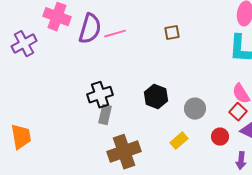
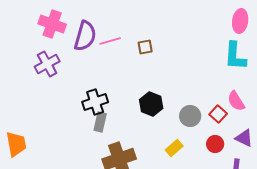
brown square: (172, 33) -> (145, 47), moved
purple cross: (24, 44) -> (47, 64), moved
red square: (238, 112) -> (218, 114), moved

